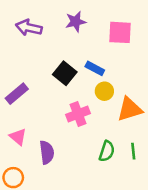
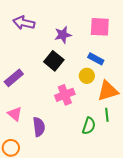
purple star: (76, 22) -> (63, 35), moved
blue rectangle: (95, 68) -> (96, 59), moved
green line: (133, 151) -> (107, 115), moved

